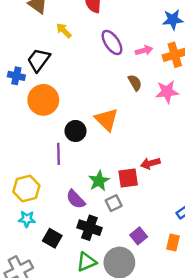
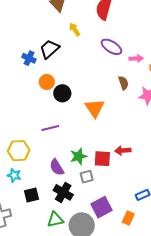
purple ellipse: (112, 42) -> (111, 47), turned -35
orange circle: (43, 100) -> (47, 82), size x0.6
black circle: (75, 131) -> (62, 93), moved
purple line: (58, 154) -> (50, 128), turned 66
purple square: (139, 236) -> (102, 207), size x1.5
black square: (52, 238) -> (32, 195), turned 35

